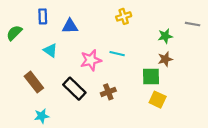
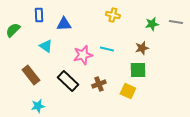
yellow cross: (124, 16) -> (113, 15), turned 32
green star: (165, 36) -> (152, 24), moved
brown star: (165, 59) -> (142, 48), moved
yellow square: (158, 100) -> (128, 91), moved

